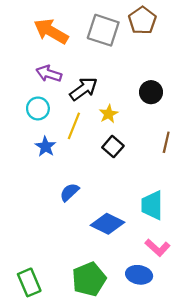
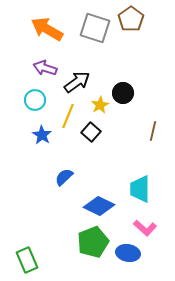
black circle: (151, 92) -> (123, 93), moved
black square: (113, 147) -> (91, 132), moved
green pentagon: (89, 279) -> (93, 242), moved

